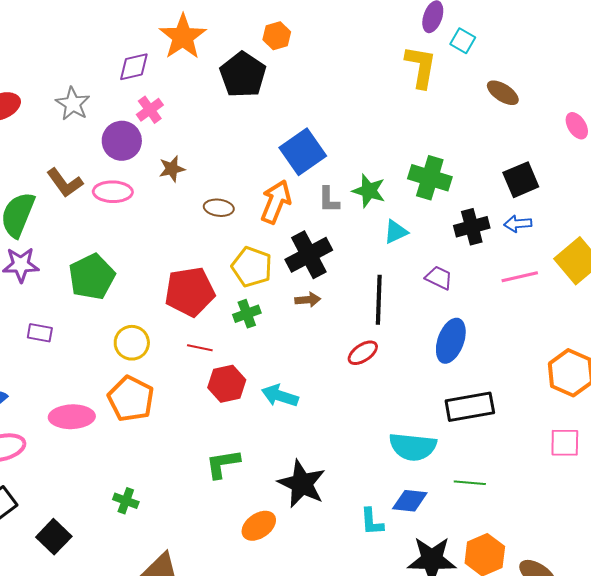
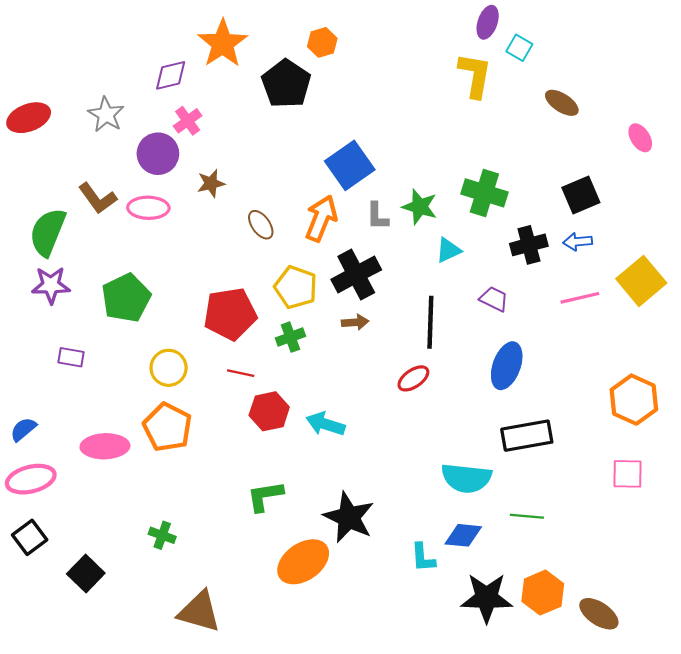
brown ellipse: (219, 208) -> (261, 225), turned 48
orange ellipse: (259, 526) -> (303, 562), size x1.4

